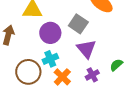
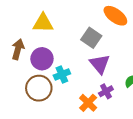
purple circle: (50, 33) -> (42, 59), moved
orange cross: (62, 77) -> (88, 103), moved

